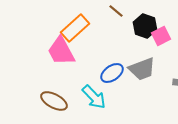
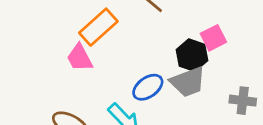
black hexagon: (145, 26) -> (192, 55), moved
pink trapezoid: (61, 51) -> (80, 58), size x0.7

